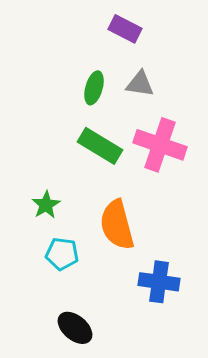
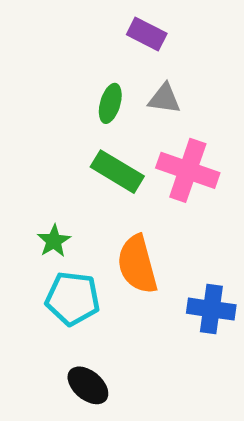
cyan pentagon: (62, 254) -> (73, 298), size x1.4
blue cross: (159, 282) -> (211, 309), moved

